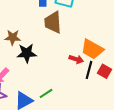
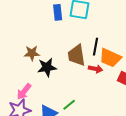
brown trapezoid: (53, 22) -> (77, 55), moved
black line: (89, 70) -> (96, 47), moved

